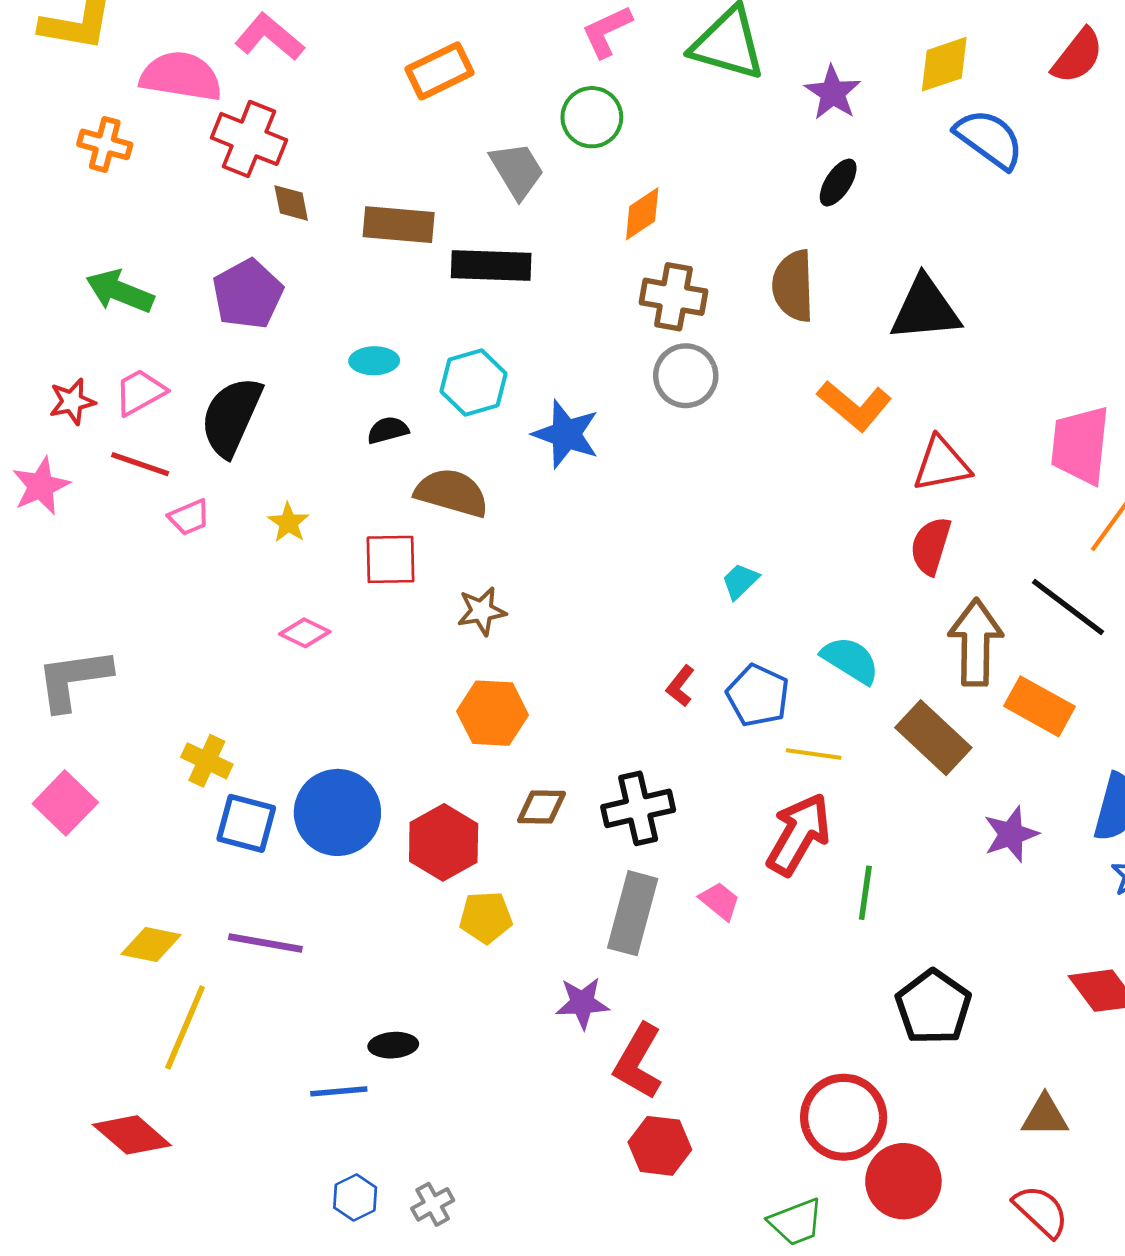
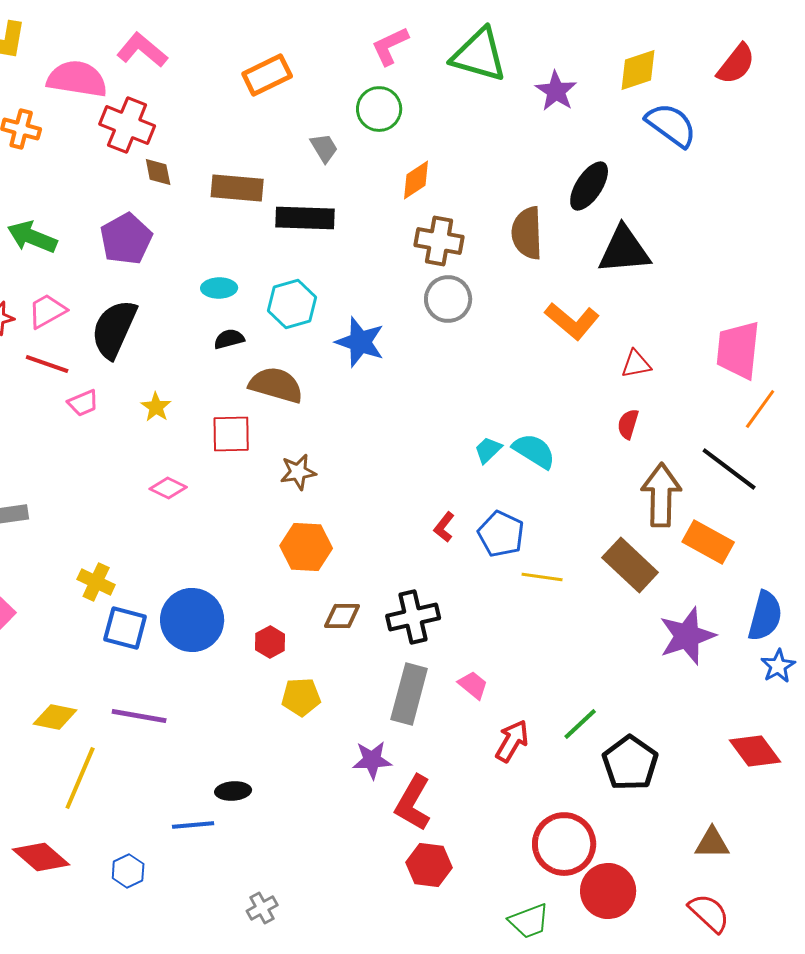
gray trapezoid: (517, 170) -> (324, 148), size x0.7
black ellipse: (838, 183) -> (589, 186), moved, size x1.4
red triangle: (942, 464) -> (636, 364), size x0.7
red semicircle: (931, 546) -> (628, 424), size x0.7
cyan semicircle: (850, 660) -> (534, 451), moved
red arrow: (799, 834) -> (512, 741), moved, size x0.7
purple star: (1011, 834) -> (687, 636), size x1.4
red hexagon: (444, 842) -> (270, 642), size x0.6
green line: (865, 893) -> (580, 724), moved, turned 39
blue hexagon: (355, 1198) -> (128, 871), moved

